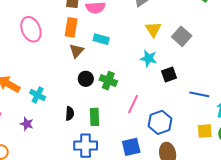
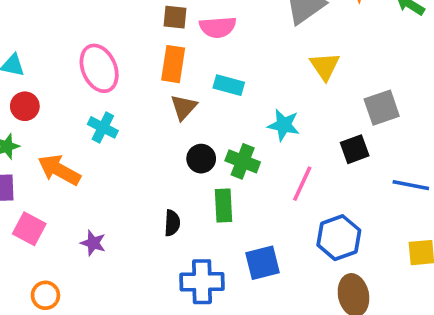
gray square: (182, 36) -> (382, 108), moved, turned 30
cyan star: (148, 58) -> (284, 125), moved
cyan cross: (38, 95) -> (103, 127), moved
pink line: (133, 104) -> (302, 184), moved
green rectangle: (94, 117) -> (224, 205), moved
blue square: (131, 147) -> (262, 263), moved

